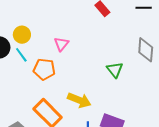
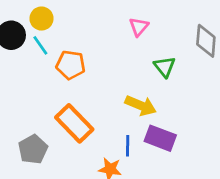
pink triangle: (61, 44) -> (139, 27), moved
yellow arrow: (79, 100) -> (141, 106), moved

